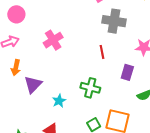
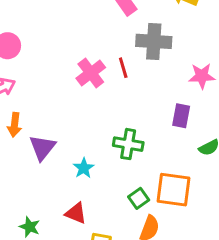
pink cross: (53, 40) -> (91, 73), moved
red line: (102, 52) -> (123, 68), moved

